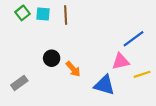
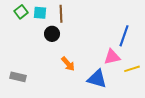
blue line: (133, 39) -> (124, 36), turned -35
black circle: (52, 58) -> (52, 34), moved
gray rectangle: (19, 83) -> (18, 77), turned 49

